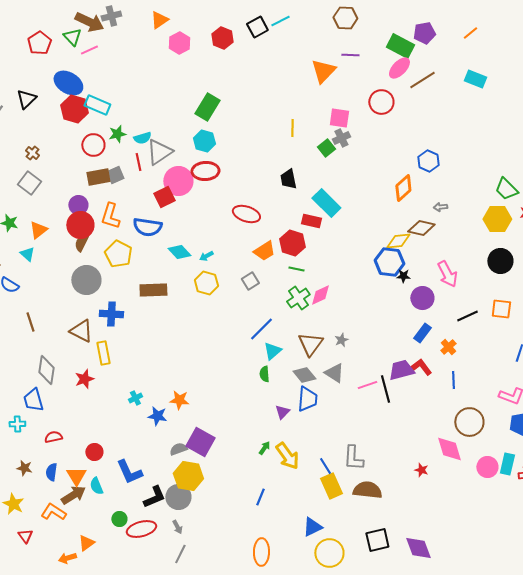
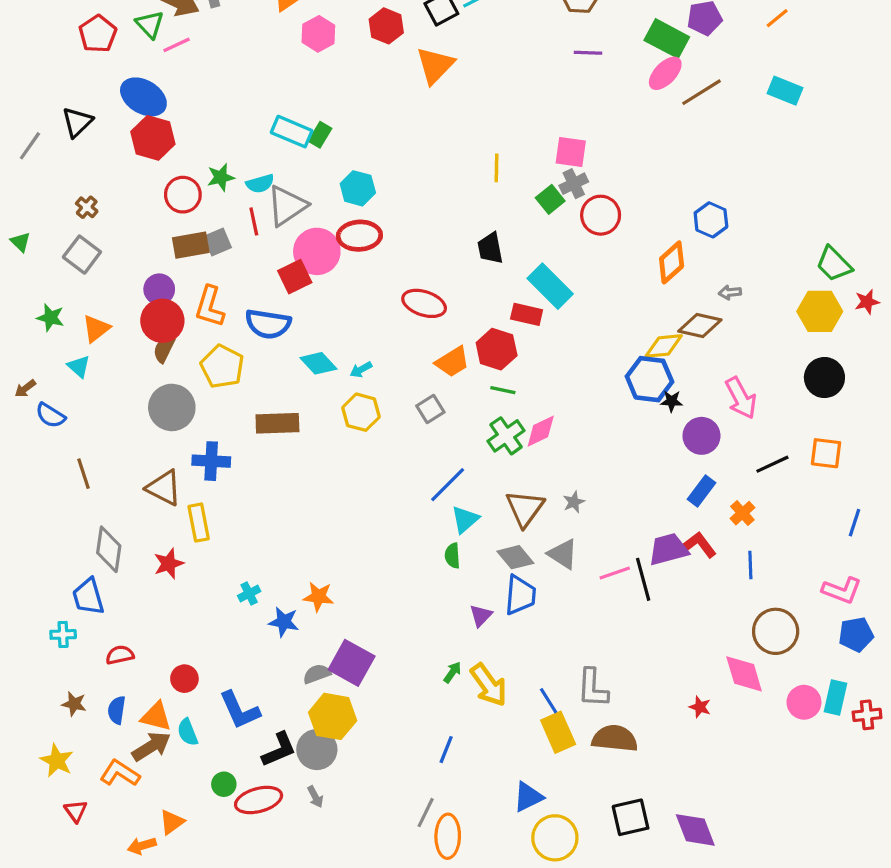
orange triangle: (323, 71) -> (435, 65), moved
red circle: (381, 102) -> (601, 215), moved
cyan rectangle: (97, 105) -> (292, 132), moved
green rectangle: (207, 107) -> (320, 135), moved, size x0.6
orange triangle: (76, 476) -> (156, 716), turned -45
gray line: (180, 554) -> (426, 813), moved

